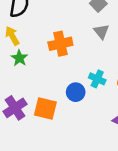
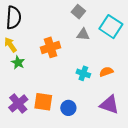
gray triangle: (101, 32) -> (83, 34), turned -40
blue circle: (76, 92) -> (68, 108), moved

